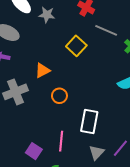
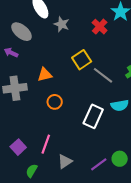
gray line: (106, 30) -> (103, 75), moved
white rectangle: (89, 122) -> (93, 116), moved
gray triangle: (97, 152) -> (65, 161), moved

